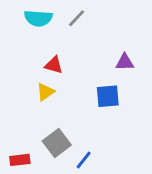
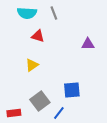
gray line: (77, 18) -> (54, 13), turned -64
red triangle: (54, 65) -> (38, 36), moved
blue square: (108, 96) -> (72, 90), moved

